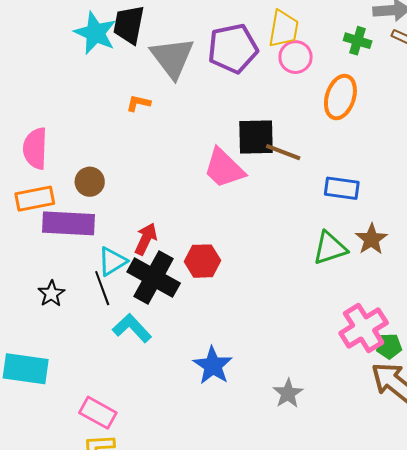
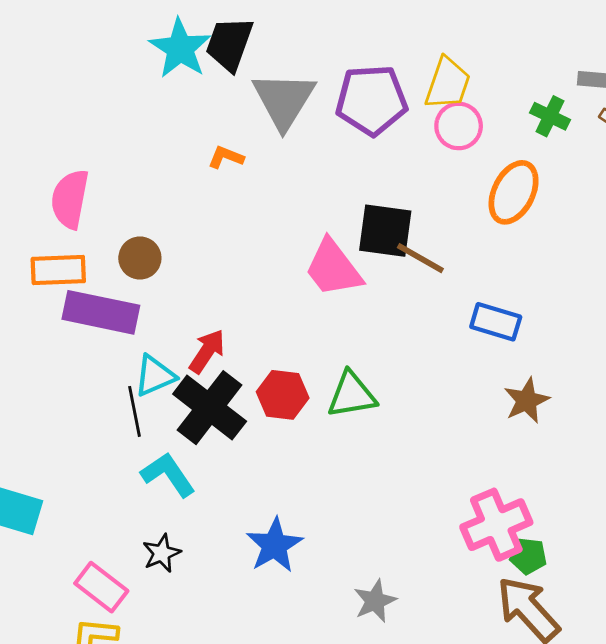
green triangle: (330, 248) -> (352, 395), moved
black star: (51, 294) -> (162, 553), moved

